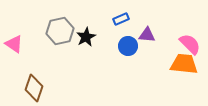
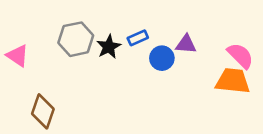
blue rectangle: (121, 19) -> (138, 38), moved

